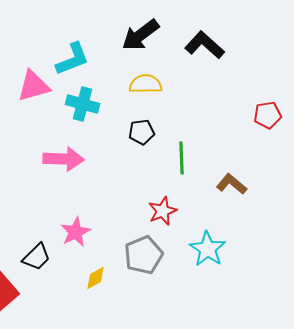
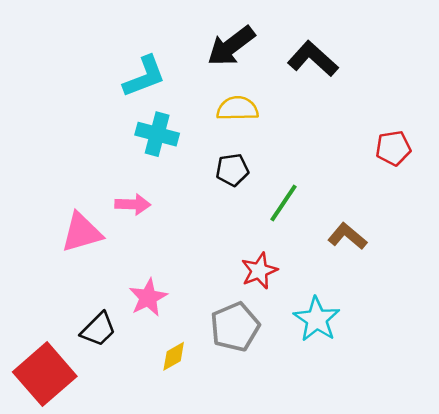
pink triangle: (34, 86) -> (82, 232), moved
green line: (182, 158) -> (283, 203), turned 36
pink arrow: (64, 159) -> (133, 204), size x0.7

